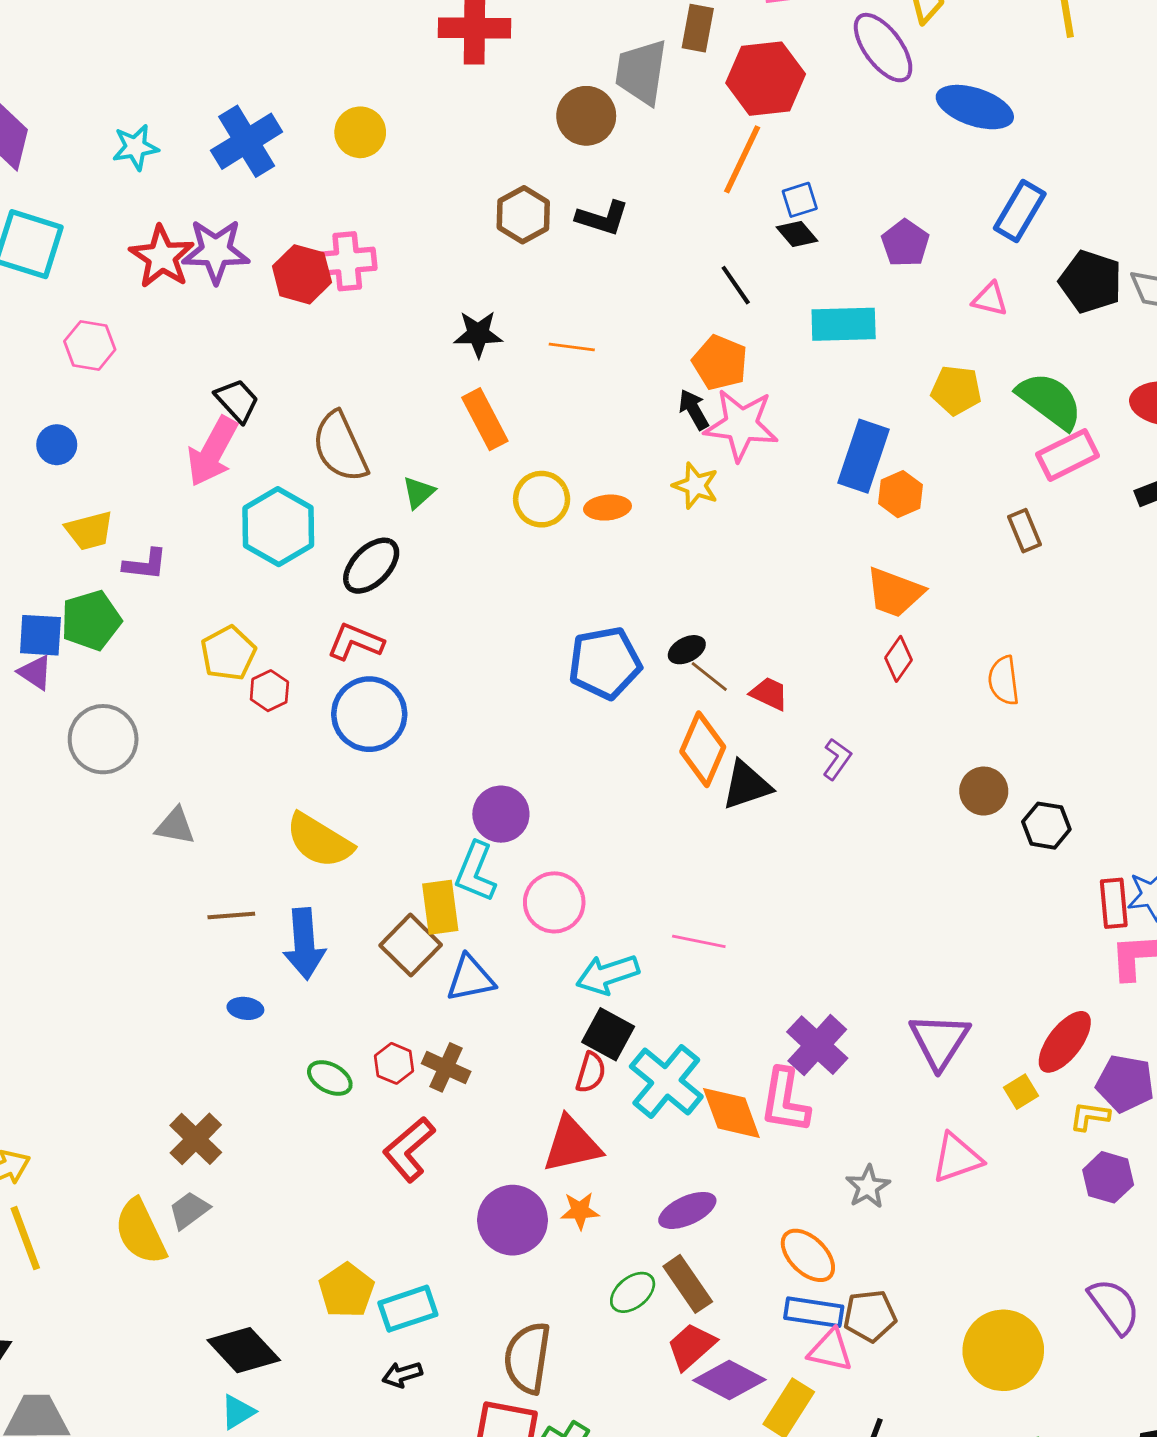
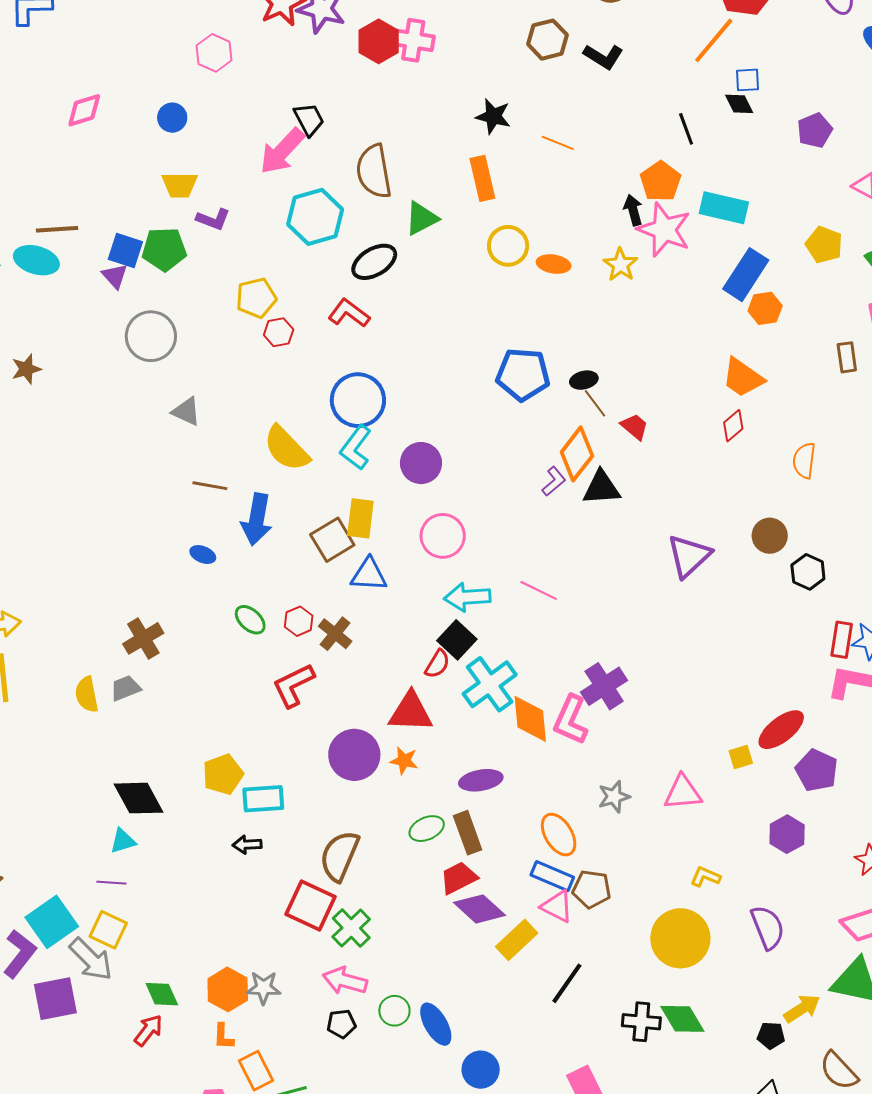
cyan rectangle: (844, 324) -> (724, 208), moved
green triangle: (418, 492) -> (421, 218), size x1.4
blue circle: (369, 714) -> (358, 400), moved
purple L-shape: (837, 759) -> (554, 481), moved
cyan L-shape: (476, 872) -> (356, 447), moved
purple triangle: (939, 1041) -> (689, 556), moved
yellow L-shape: (1090, 1116) -> (705, 877), moved
yellow semicircle: (140, 1232) -> (87, 694), size x0.7

